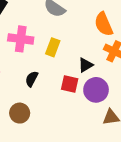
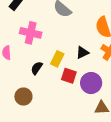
yellow rectangle: (53, 47) -> (57, 59), moved
black triangle: (86, 65) -> (82, 52), moved

